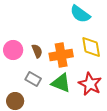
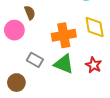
brown semicircle: (37, 51) -> (30, 13), moved
red star: (90, 84) -> (94, 65), size x0.7

